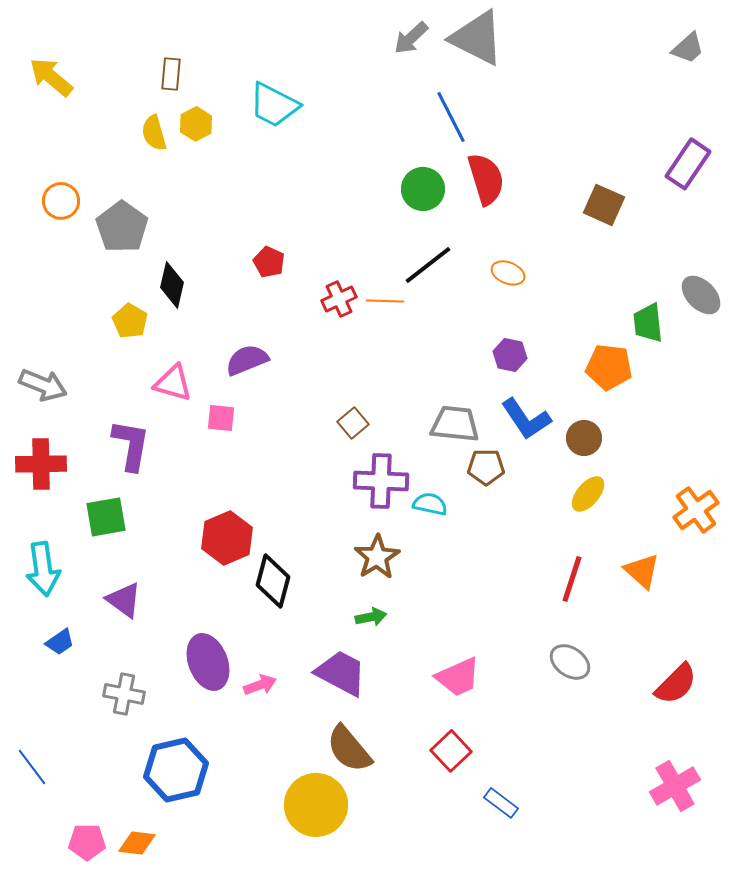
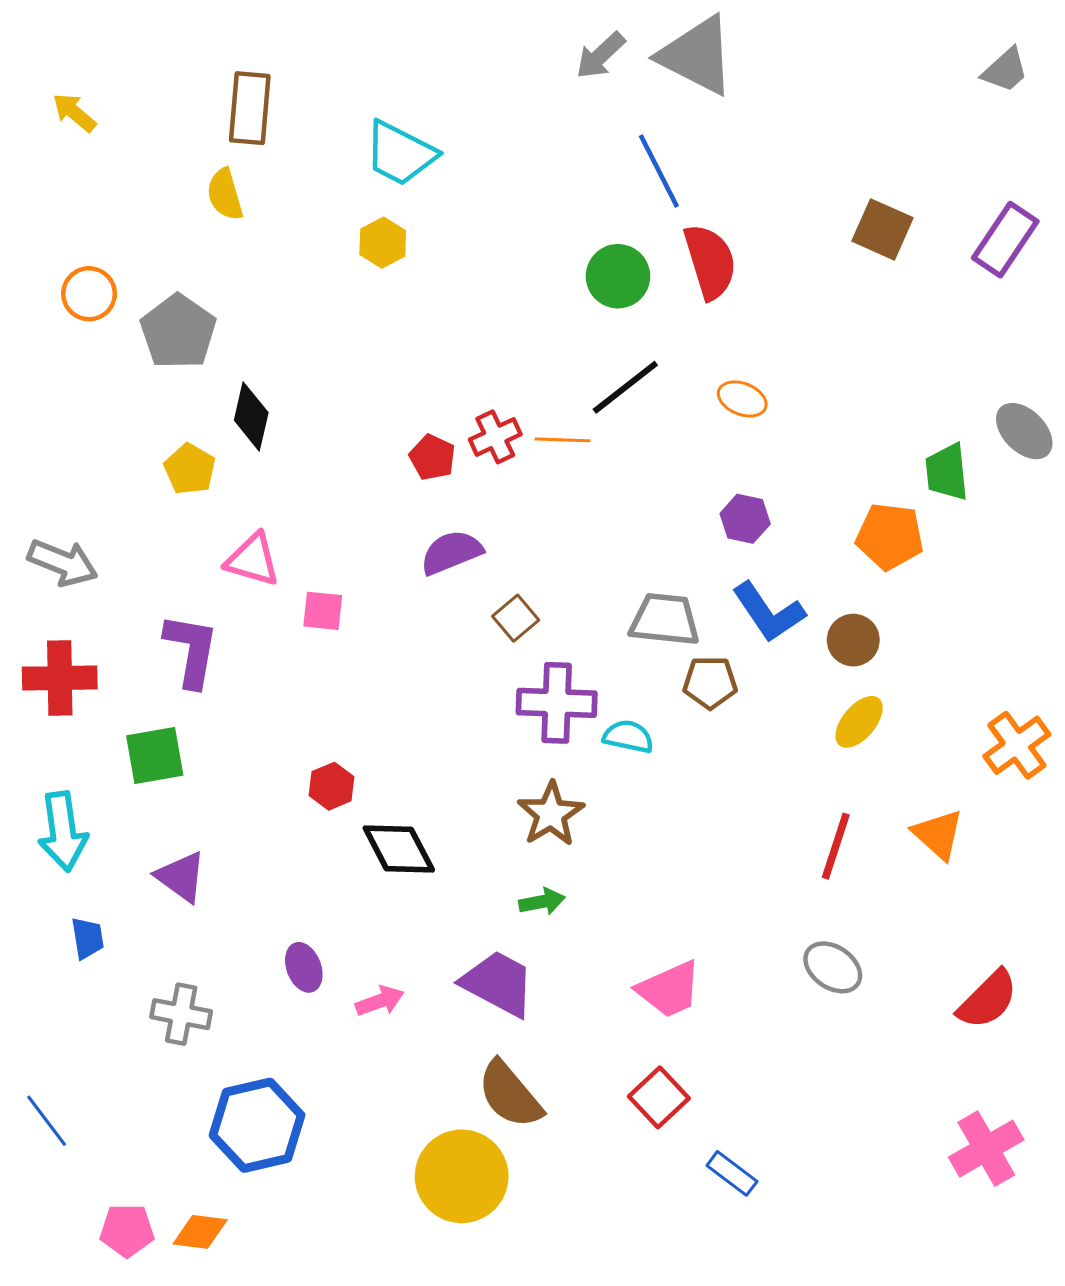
brown rectangle: (171, 74) -> (250, 108), size x1.5
yellow arrow: (51, 77) -> (74, 113), size x0.7
yellow hexagon: (196, 124) -> (383, 243), moved
brown square: (604, 205) -> (882, 229), moved
red pentagon: (269, 262) -> (432, 457), moved
purple semicircle: (247, 360) -> (451, 552), moved
red hexagon: (227, 538) -> (332, 786), size x0.6
black diamond: (273, 581) -> (399, 849), turned -42
blue trapezoid: (60, 642) -> (88, 938), turned -64
purple ellipse: (208, 662) -> (304, 967), size x0.6

